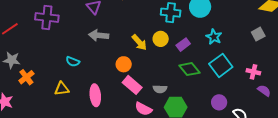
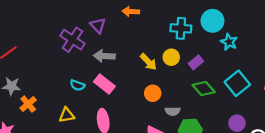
purple cross: (47, 18) -> (72, 40), moved, turned 30
cyan star: (214, 37) -> (229, 42), moved
orange circle: (124, 64) -> (153, 93), moved
pink rectangle: (132, 85) -> (104, 84), moved

